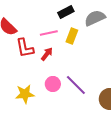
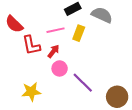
gray semicircle: (95, 18) -> (102, 15), turned 50
pink circle: (53, 84) -> (60, 68), moved

